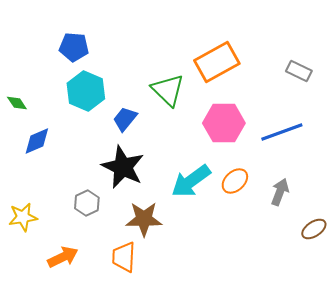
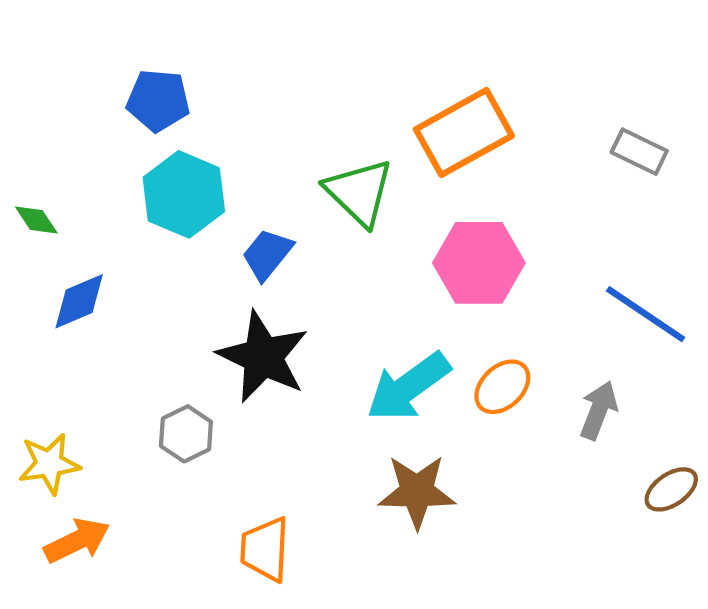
blue line: (282, 132) -> (646, 314), moved, turned 54
brown star: (144, 219) -> (417, 492), moved
orange arrow: (63, 257) -> (77, 541), moved

